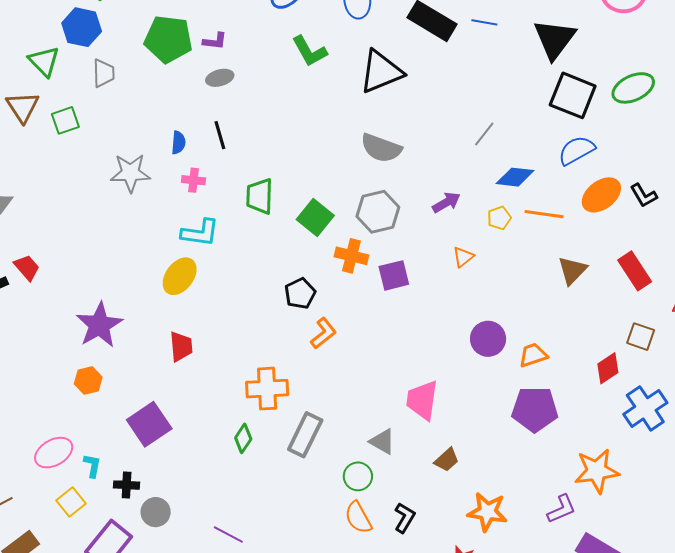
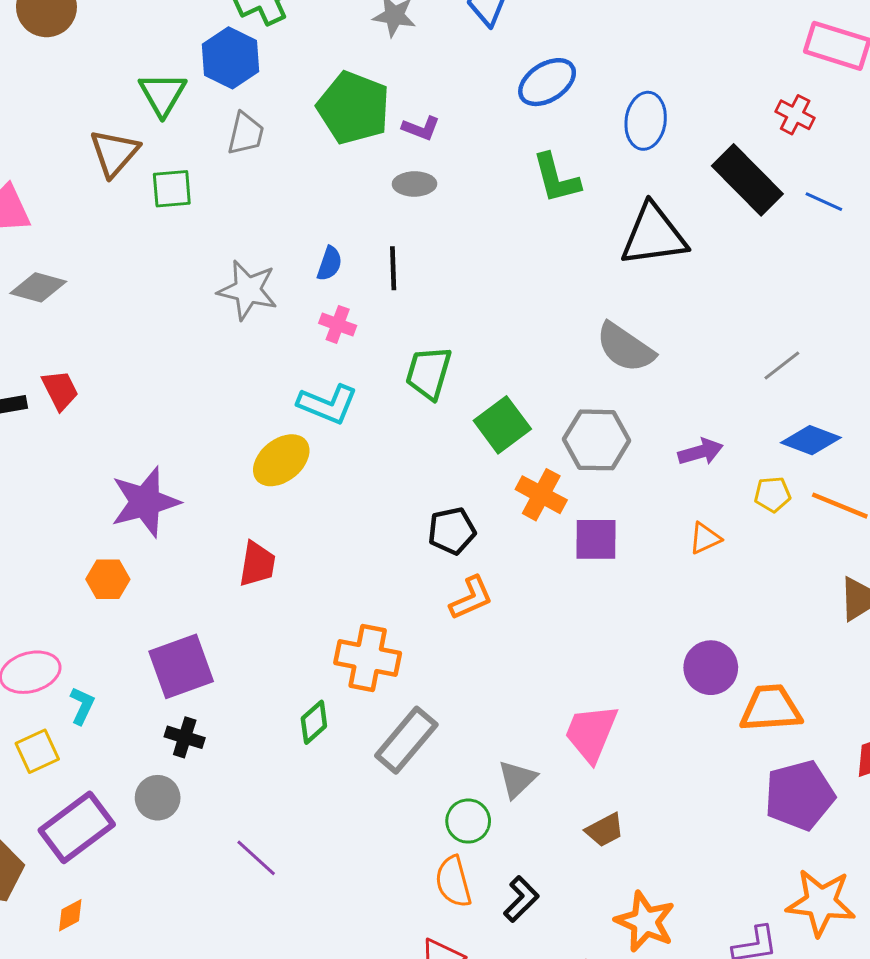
orange trapezoid: (533, 355) -> (771, 708), size x1.4
purple pentagon: (535, 409) -> (800, 795), moved, turned -30
gray triangle: (382, 442) -> (517, 779), turned 32
black cross: (127, 485) -> (185, 737), moved

